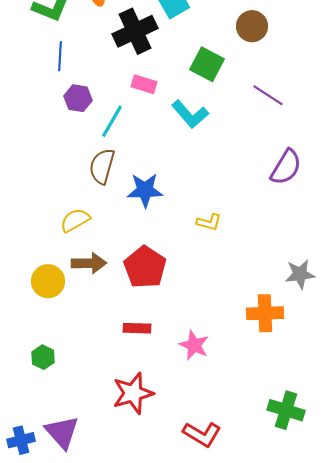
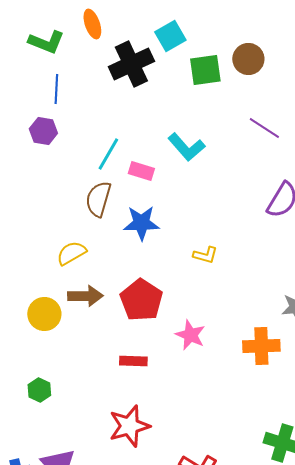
green square: (207, 64) -> (205, 70), moved, turned -36
pink rectangle: (144, 84) -> (141, 171), moved
purple hexagon: (78, 98) -> (43, 131), moved
pink star: (194, 345) -> (190, 335), moved

